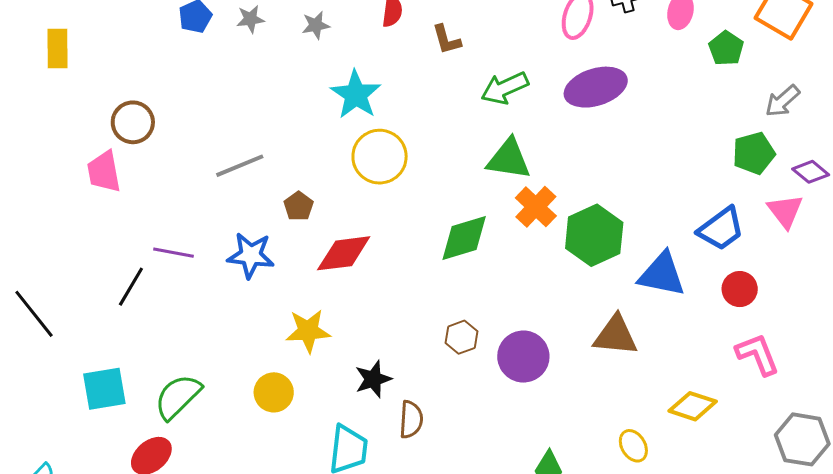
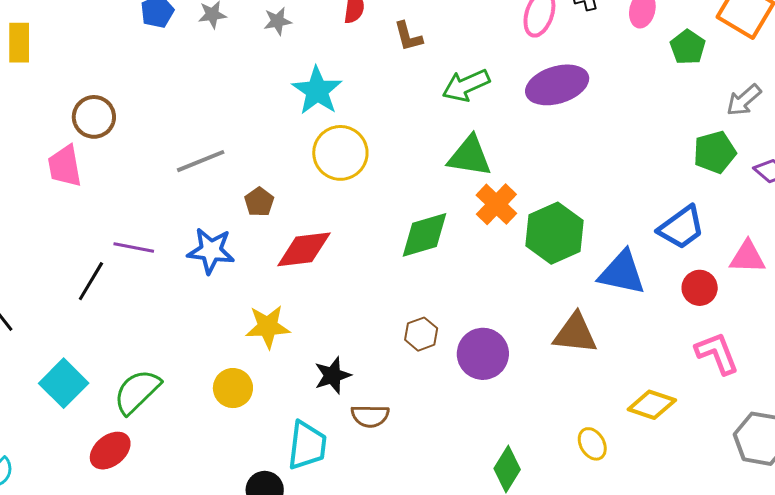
pink triangle: (785, 211) -> (748, 257), moved, turned -51
cyan square: (104, 389) -> (64, 383), turned -36
brown semicircle: (411, 419) -> (370, 416), turned 87

